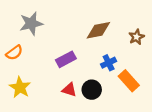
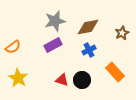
gray star: (31, 23) -> (55, 21), moved
purple rectangle: (66, 59) -> (53, 45), moved
blue cross: (109, 63) -> (89, 50), moved

